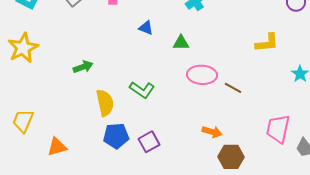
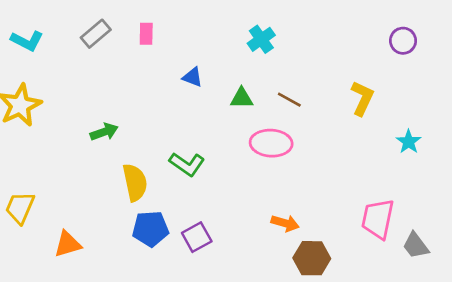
yellow L-shape: (267, 43) -> (362, 98), turned -60
brown line: (233, 88) -> (289, 100), moved

